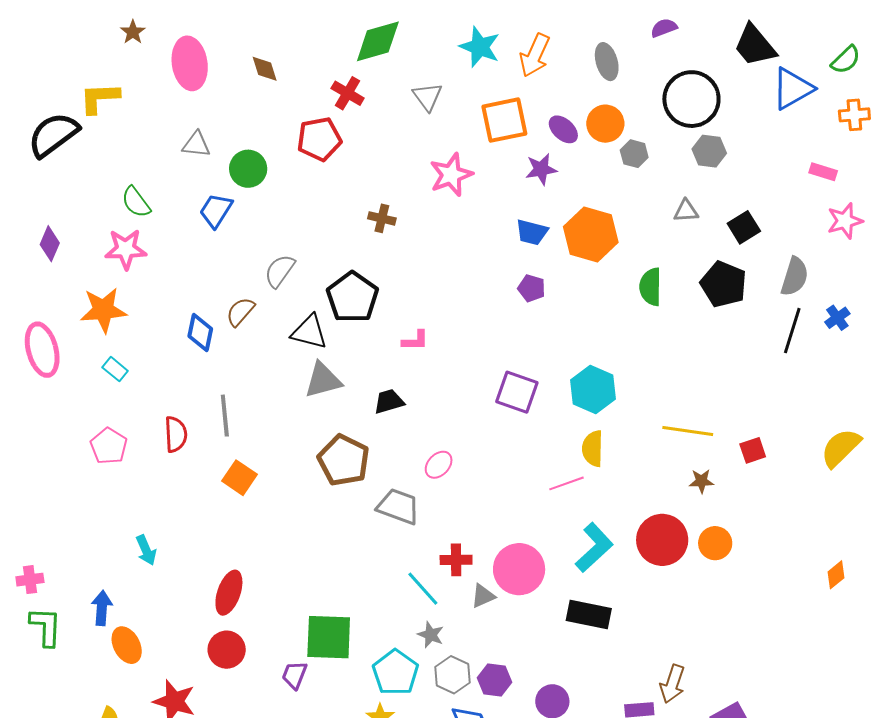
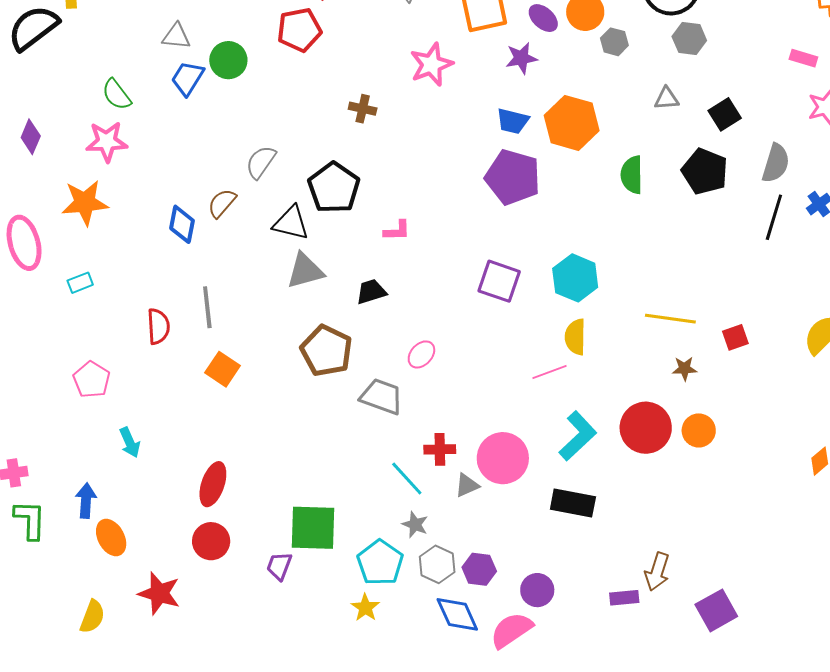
blue trapezoid: (216, 211) -> (187, 78), moved
purple pentagon: (532, 288) -> (513, 177), size x2.0
cyan rectangle: (115, 369) -> (80, 283), moved, turned -60
pink pentagon: (109, 446) -> (92, 380), moved

